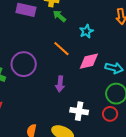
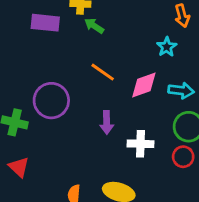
cyan star: (86, 31) -> (167, 47), moved
white cross: (79, 111) -> (140, 144), moved

